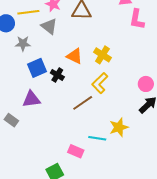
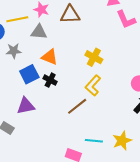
pink L-shape: (137, 19) -> (126, 20), turned -30
gray triangle: (49, 26) -> (39, 32), turned -30
orange triangle: (75, 56) -> (50, 57), moved
yellow star: (119, 127) -> (122, 141), moved

